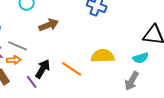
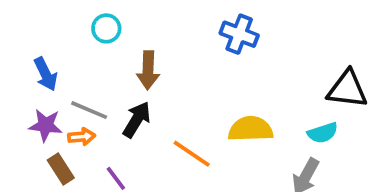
brown arrow: (49, 25) -> (148, 70), turned 114
black arrow: (43, 69) -> (137, 120), moved

